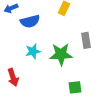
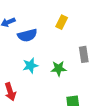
green star: (61, 54) -> (59, 69), size x0.7

